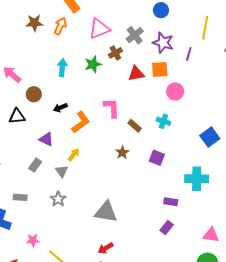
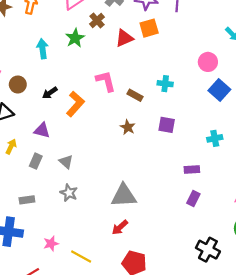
pink circle: (175, 91) -> (208, 62), moved
yellow arrow: (74, 155) -> (11, 147), moved
cyan cross: (197, 179) -> (215, 138), size x0.6
red arrow: (106, 248) -> (120, 227), moved

